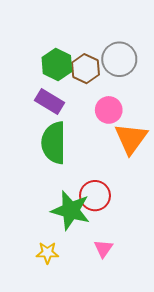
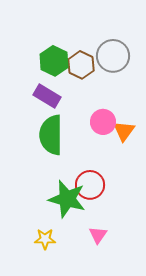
pink circle: (109, 110) -> (103, 122), moved
orange triangle: (131, 139) -> (124, 131), size x0.7

